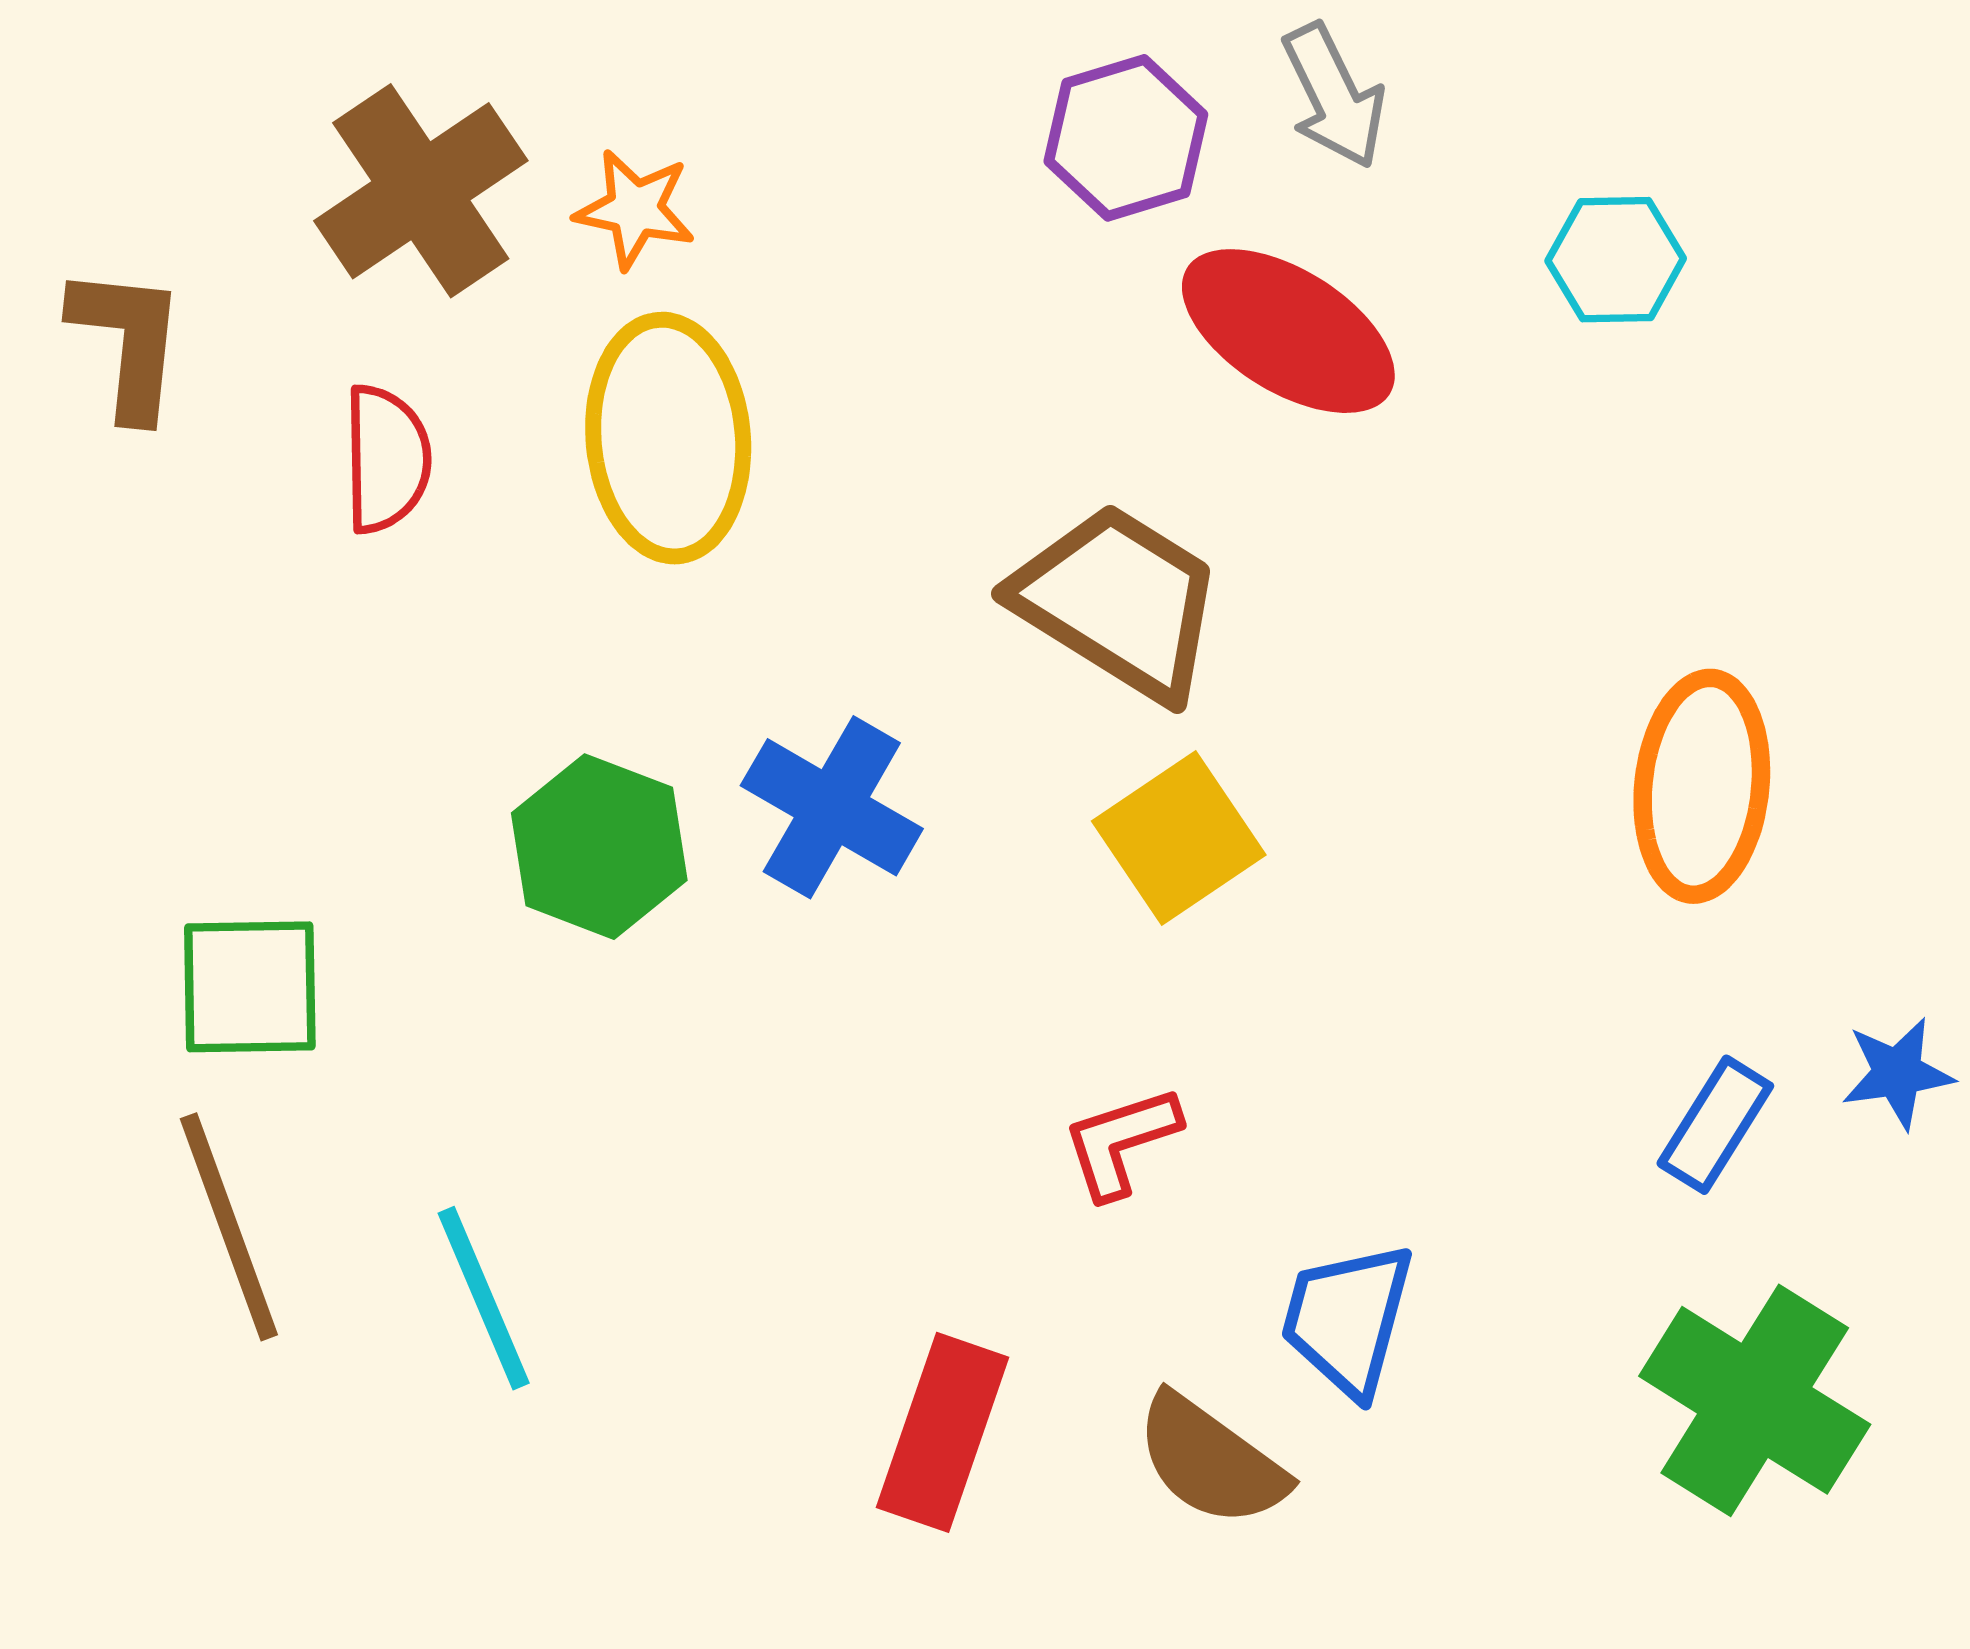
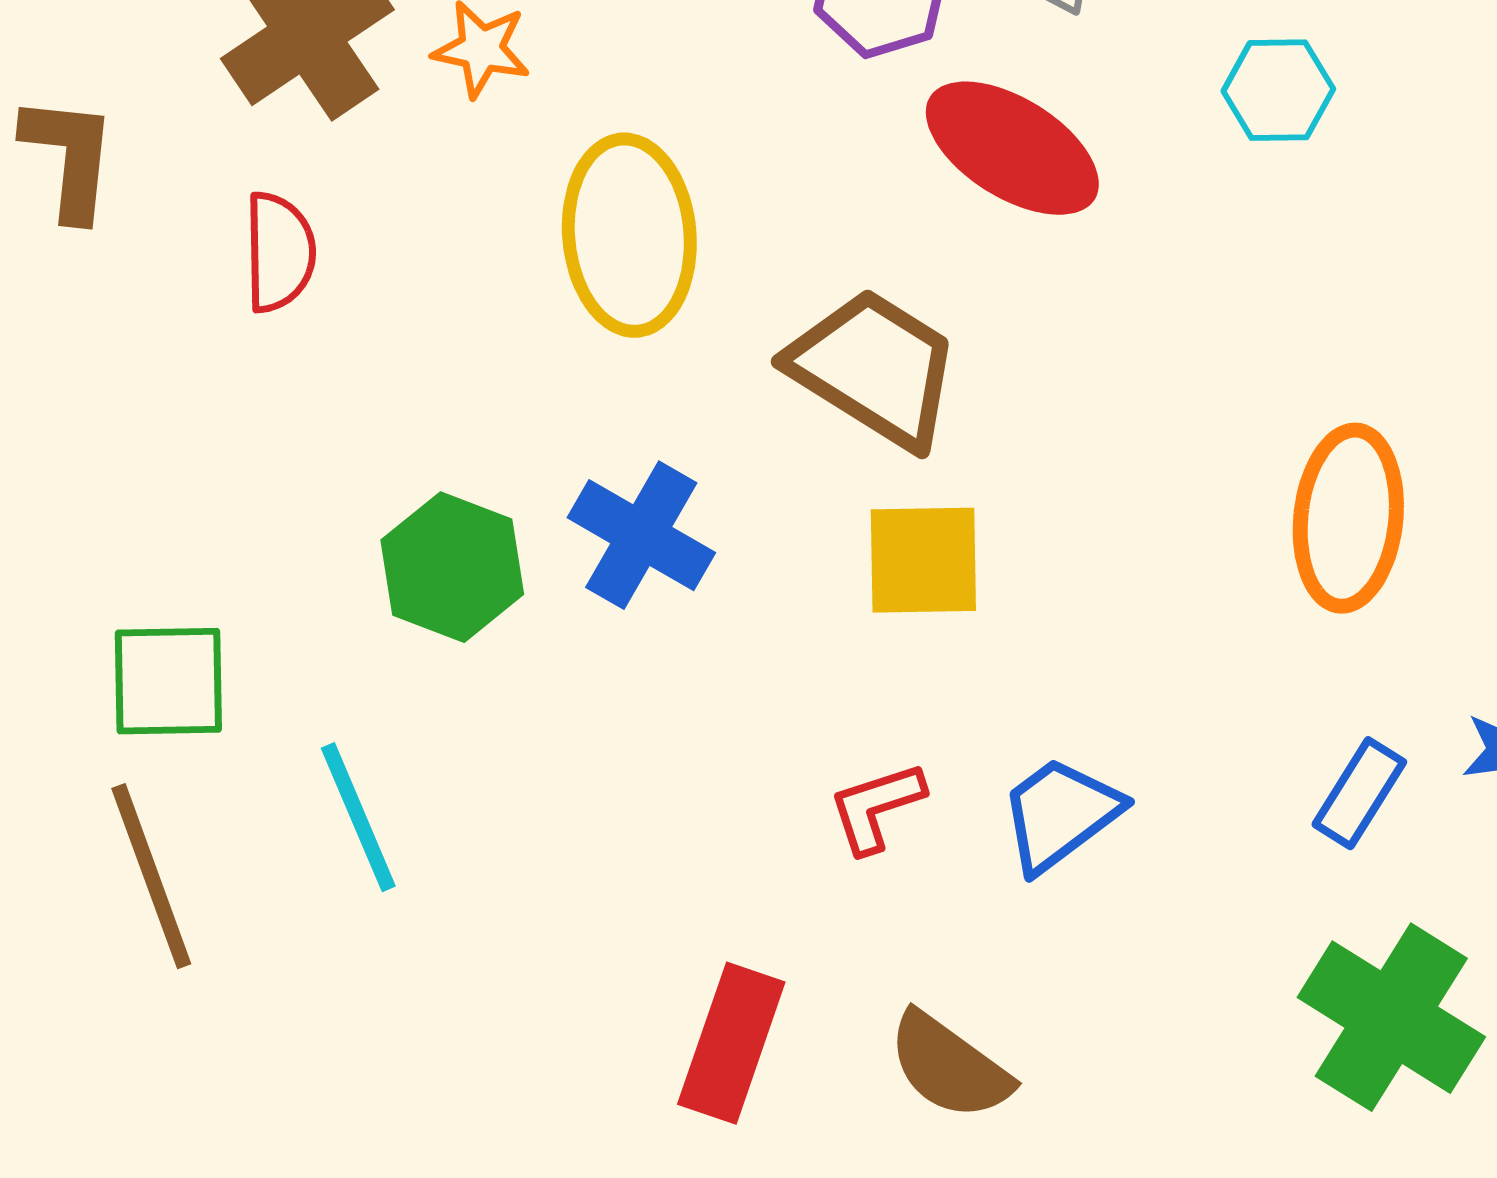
yellow ellipse: (668, 438) -> (629, 235), moved
yellow square: (1179, 838) -> (923, 560), turned 33
cyan line: (484, 1298) -> (358, 817), moved
blue trapezoid: (1347, 1319) -> (1060, 814), moved, turned 38

